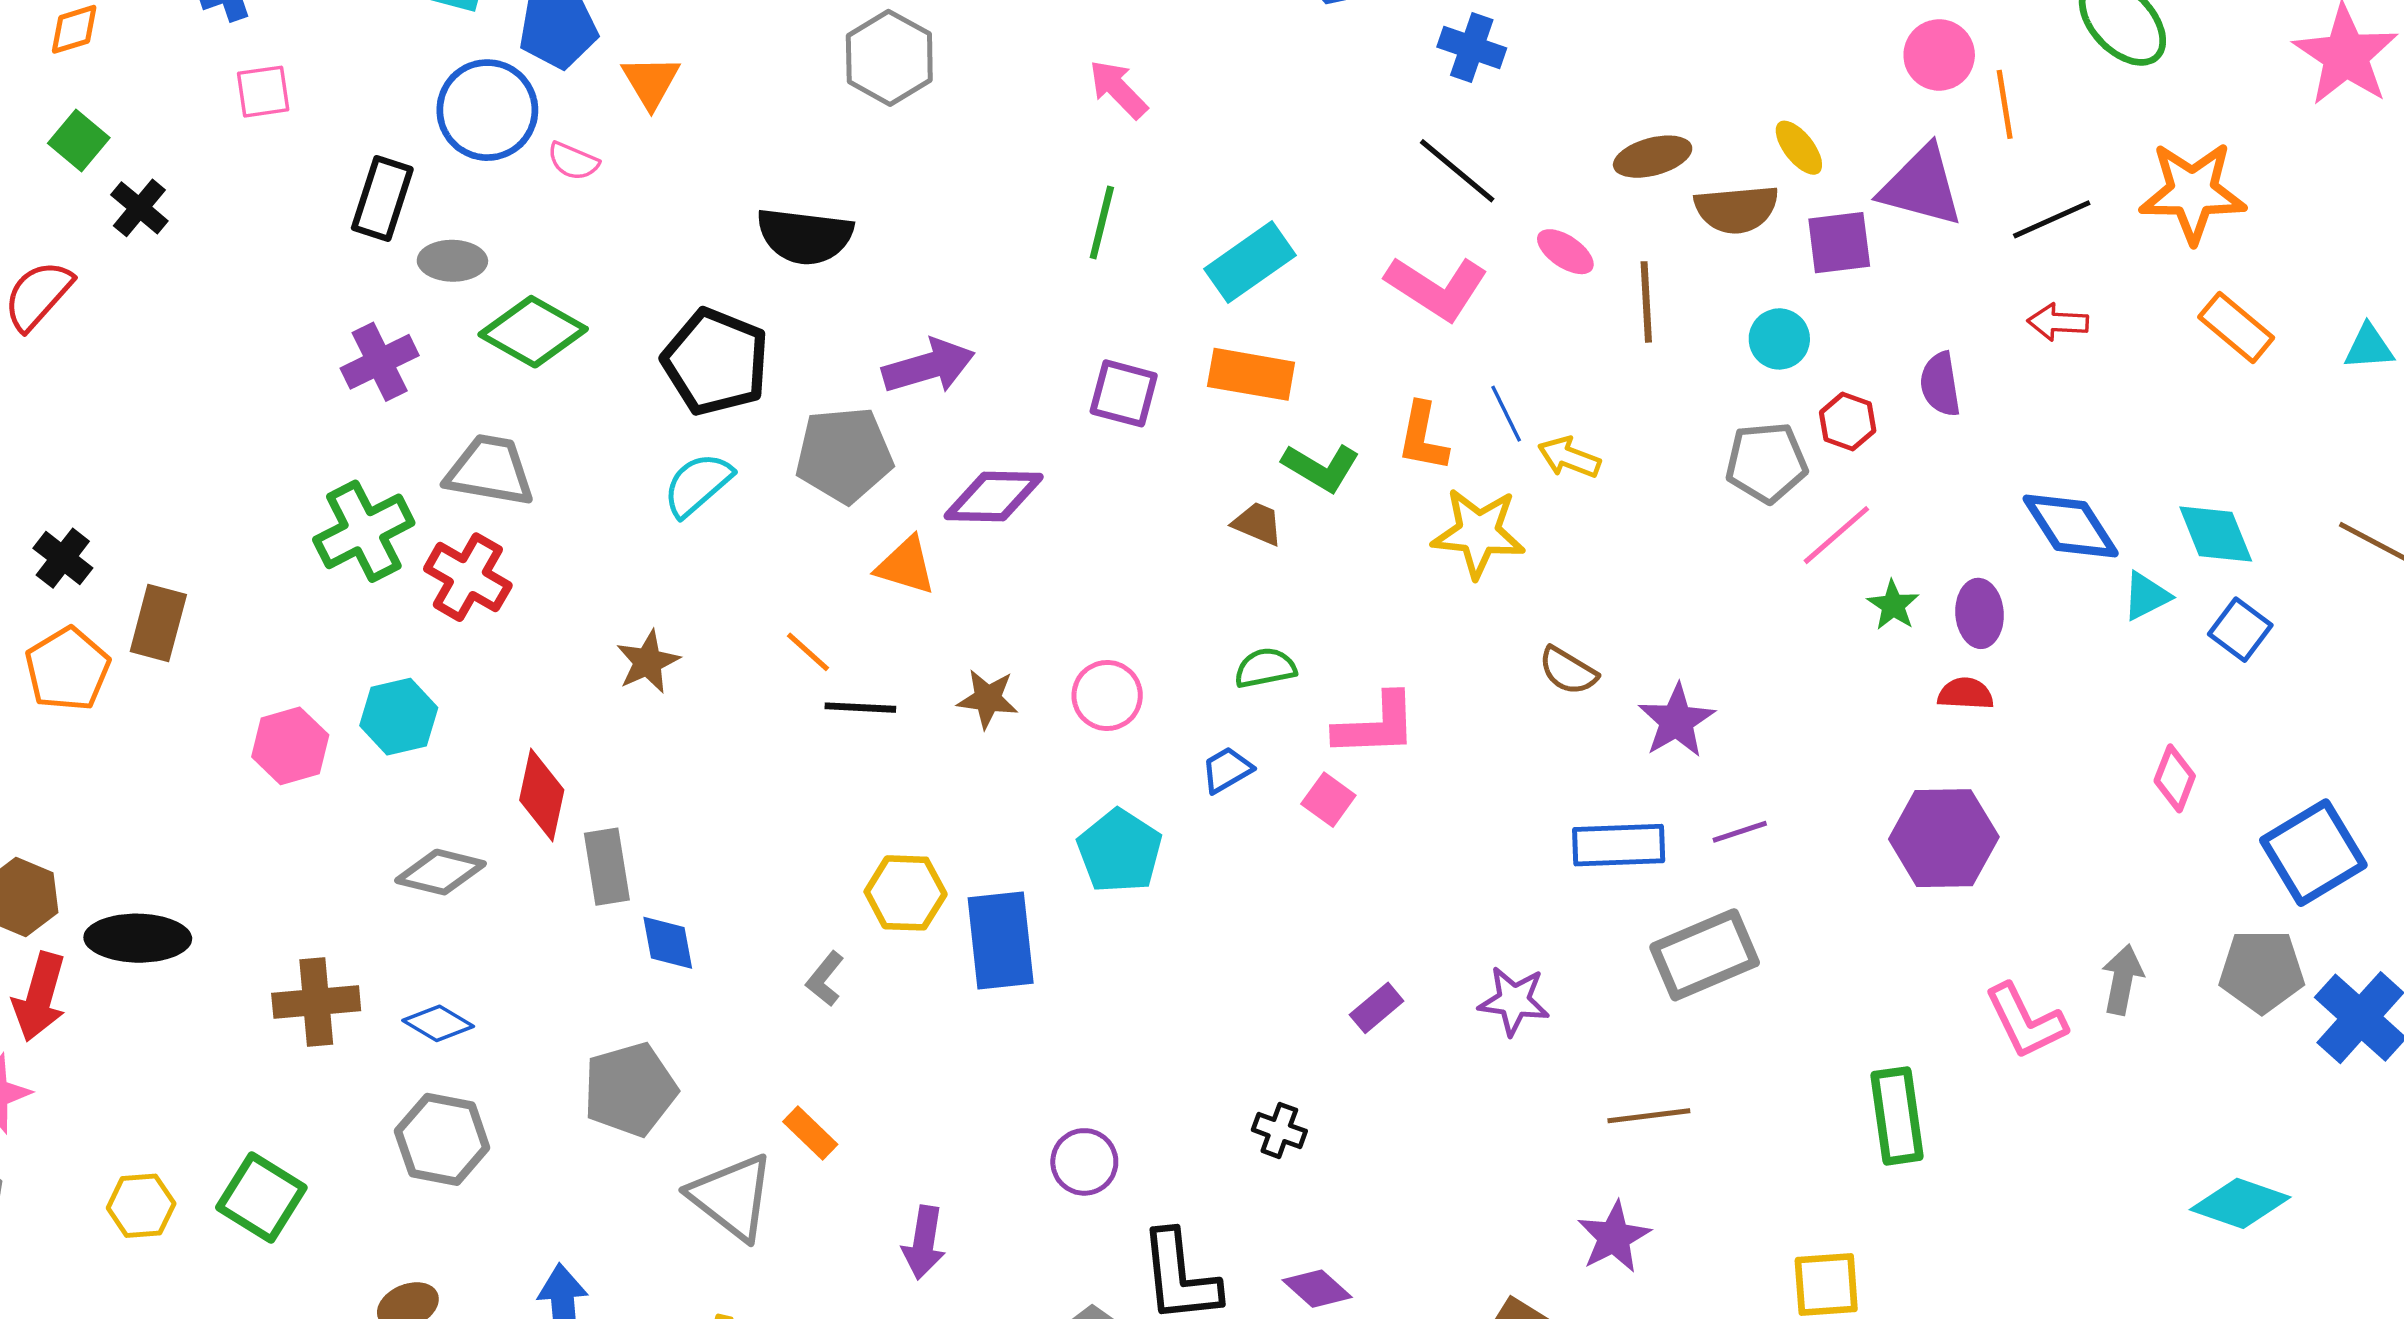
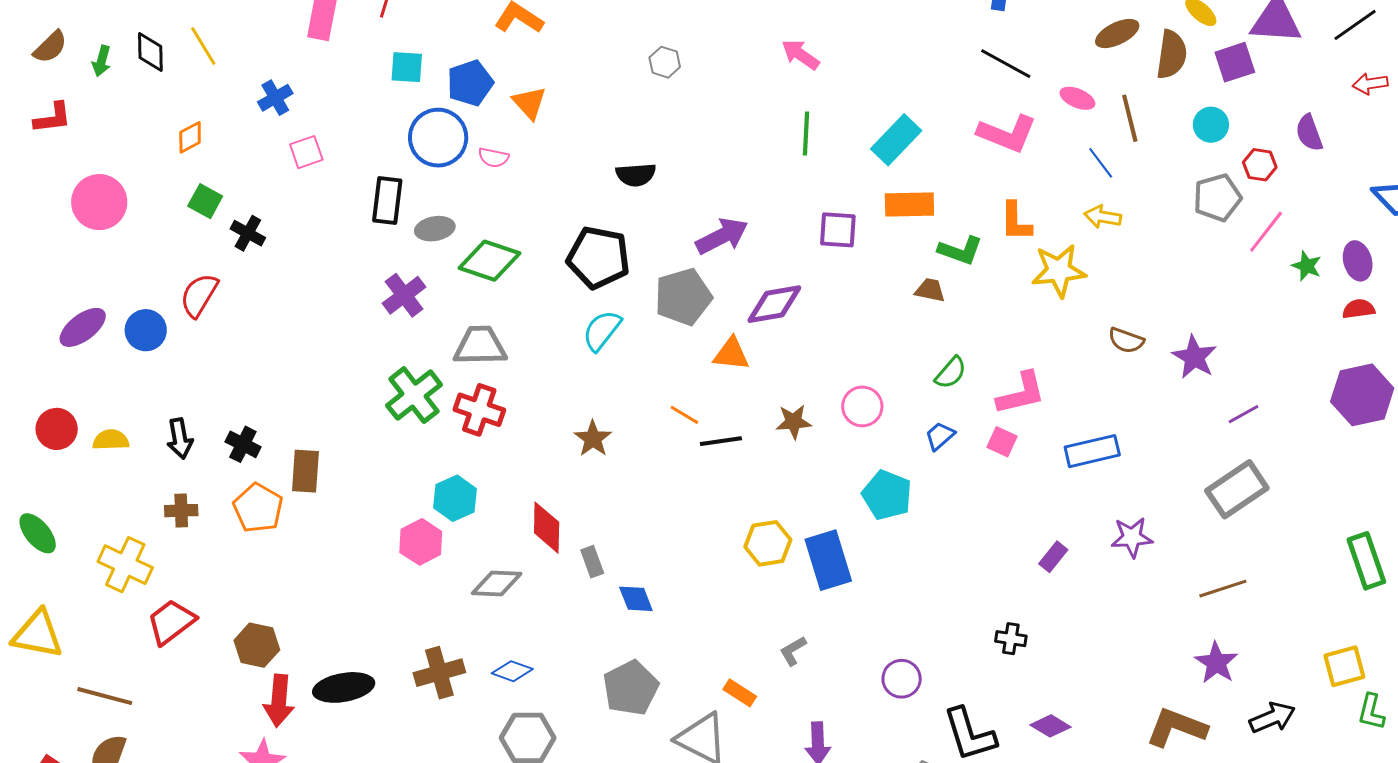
gray hexagon: (889, 58) -> (665, 62), size x0.6
brown semicircle: (1736, 209) -> (1172, 54), turned -66
black semicircle: (805, 236) -> (636, 175), size x0.7
blue line: (1506, 414) -> (1101, 163), moved
green semicircle: (1265, 668) -> (951, 373), turned 153
pink hexagon: (290, 746) -> (421, 542), moved
blue rectangle: (1619, 845) -> (1092, 451), moved
gray rectangle: (607, 867) -> (592, 562), size x0.7
black ellipse: (138, 938) -> (344, 687), moved
gray L-shape: (825, 979) -> (793, 651), moved, turned 32

